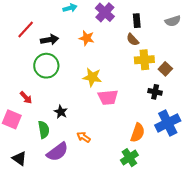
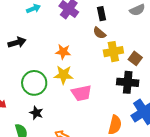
orange star: (87, 38) -> (63, 52), moved
green circle: (46, 66) -> (34, 83), moved
black cross: (155, 92) -> (128, 82), size x1.5

